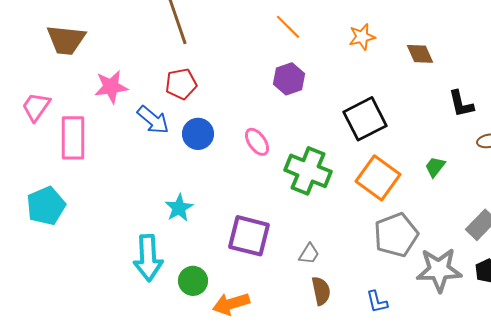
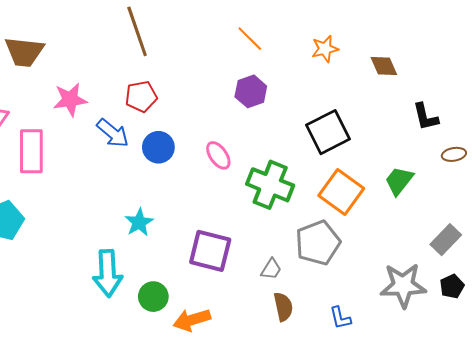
green trapezoid: (435, 167) -> (399, 181), size x1.4
gray pentagon: (396, 235) -> (318, 243), moved

